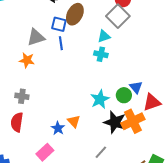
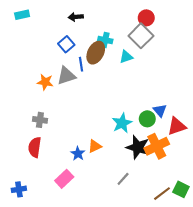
brown ellipse: (75, 14) -> (96, 53), moved
blue square: (59, 24) -> (66, 44), moved, turned 35
gray triangle: (36, 37) -> (66, 76), moved
cyan cross: (101, 54) -> (105, 40), moved
orange triangle: (74, 121) -> (95, 146), turned 48

